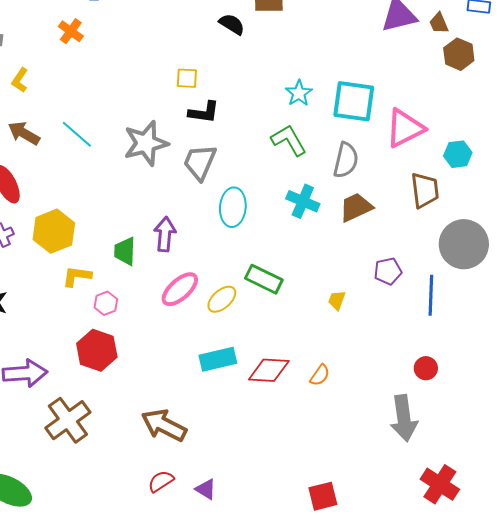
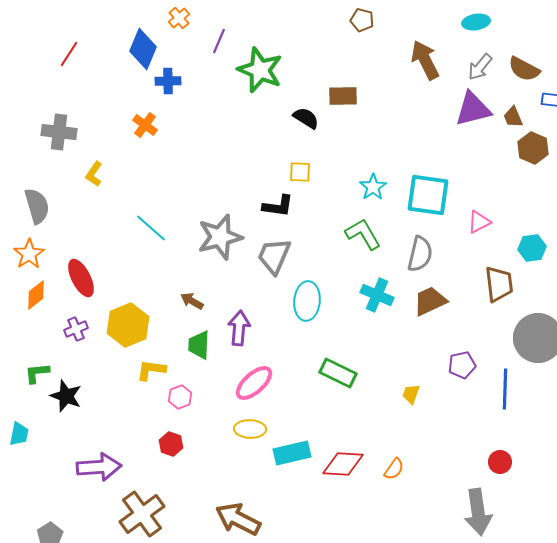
yellow square: (187, 78) -> (300, 172), moved
pink triangle: (405, 128) -> (479, 222), size x0.6
brown arrow: (24, 133) -> (192, 301), moved, size x0.7
yellow ellipse: (222, 299) -> (250, 429), moved, turned 44
red hexagon: (97, 350) -> (171, 444), size x0.6

